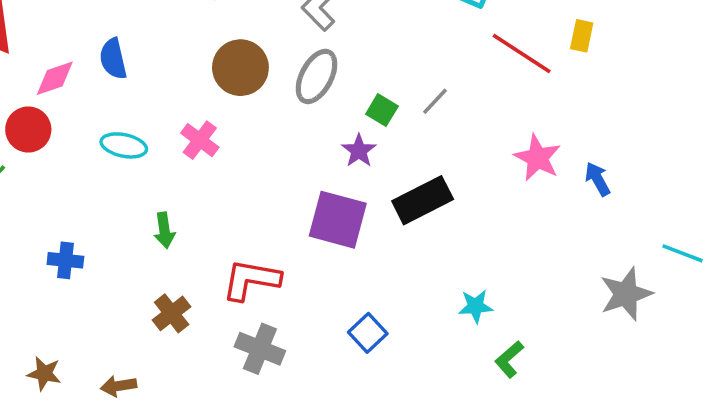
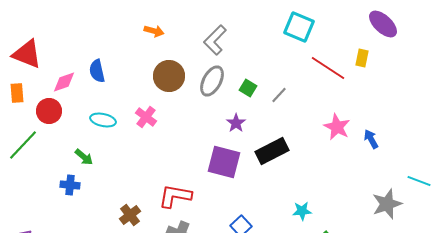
green square: (382, 110) -> (248, 88), moved
green arrow: (164, 230) -> (84, 157), moved, turned -42

